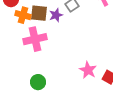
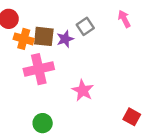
pink star: (88, 70) -> (83, 90), moved

